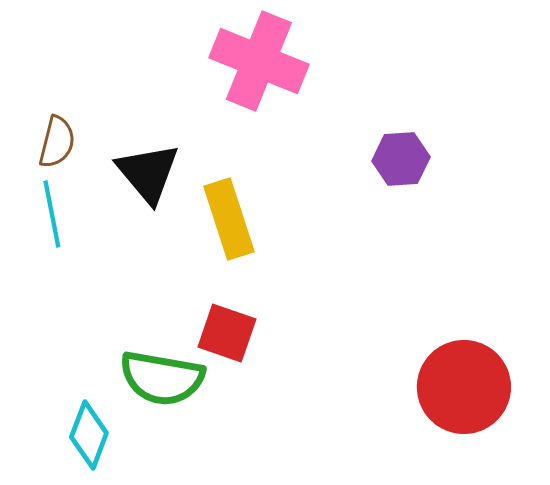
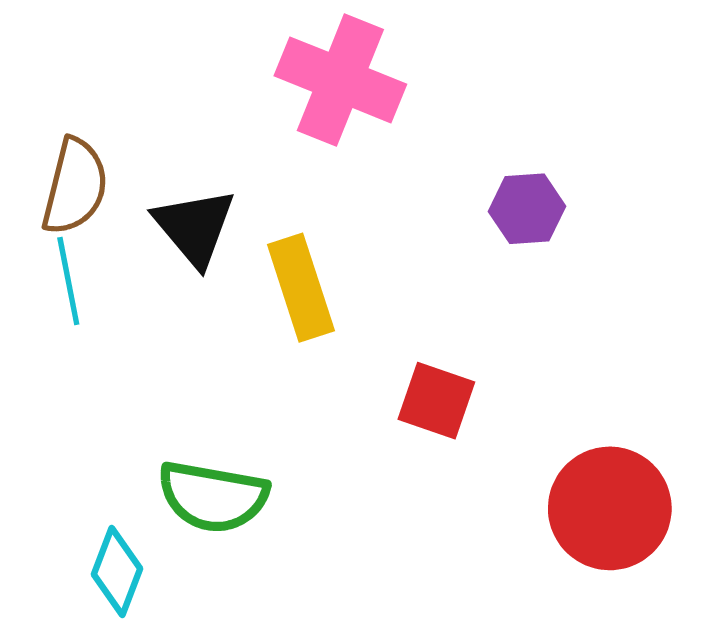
brown semicircle: (57, 142) -> (75, 186), size x1.4
red square: (227, 333) -> (436, 401), moved

